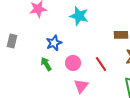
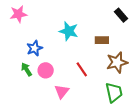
cyan star: (79, 16) -> (69, 31), moved
pink circle: (73, 63) -> (46, 70), moved

